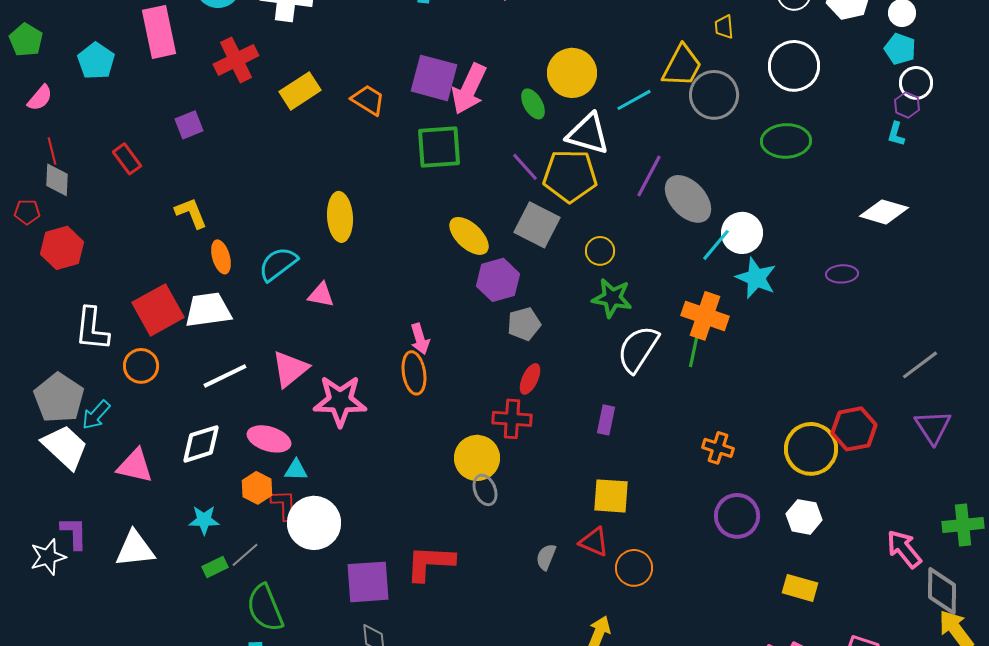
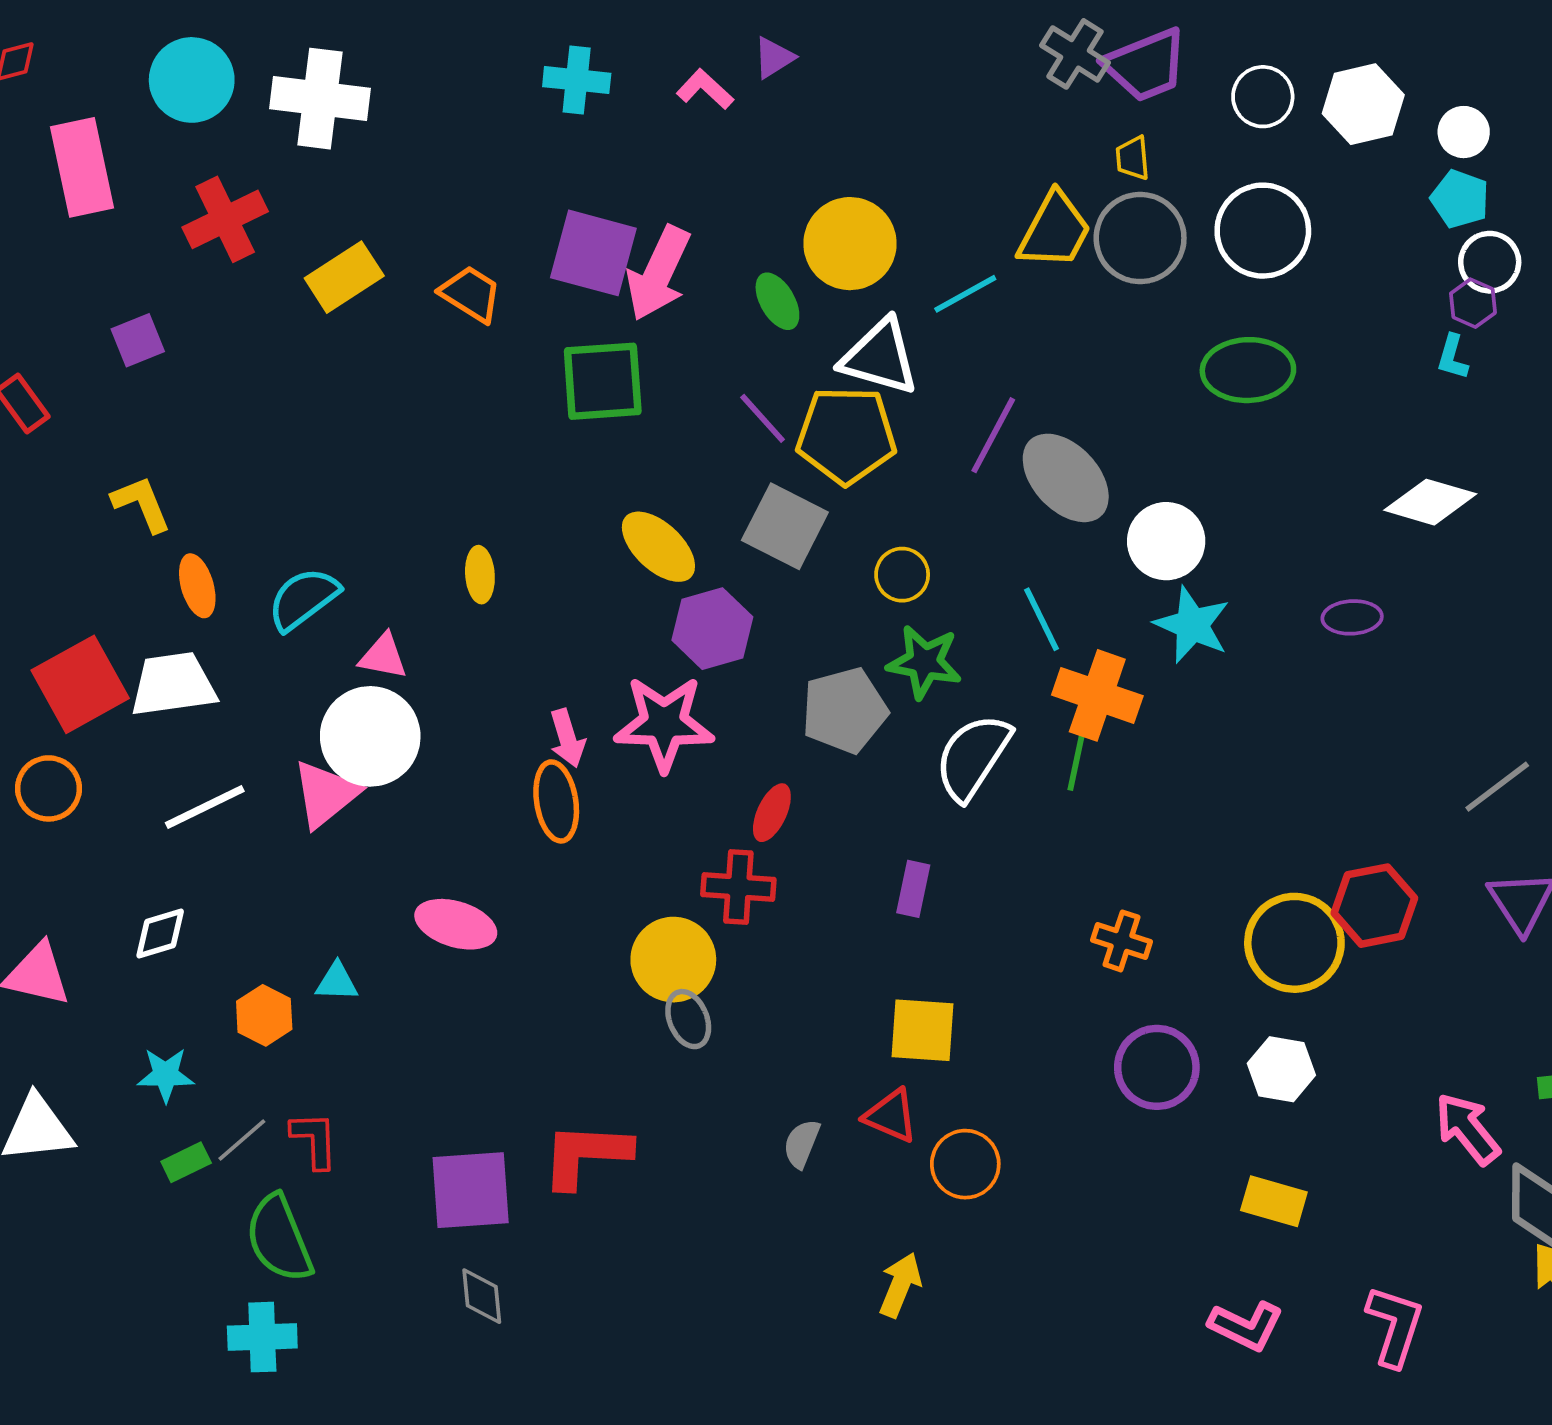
gray circle: (714, 95) -> (1140, 238), moved
yellow ellipse: (340, 217) -> (480, 575), moved, size x0.6
cyan line: (716, 245) -> (1042, 619), moved, turned -66
gray pentagon: (524, 324) -> (844, 710), moved, size x1.4
pink star: (340, 401) -> (664, 723), moved
pink ellipse: (269, 439) -> (456, 924), moved
white diamond: (201, 444) -> (160, 934), size x0.7
red L-shape: (284, 505) -> (314, 1140), moved
white circle: (314, 523) -> (370, 736), moved

